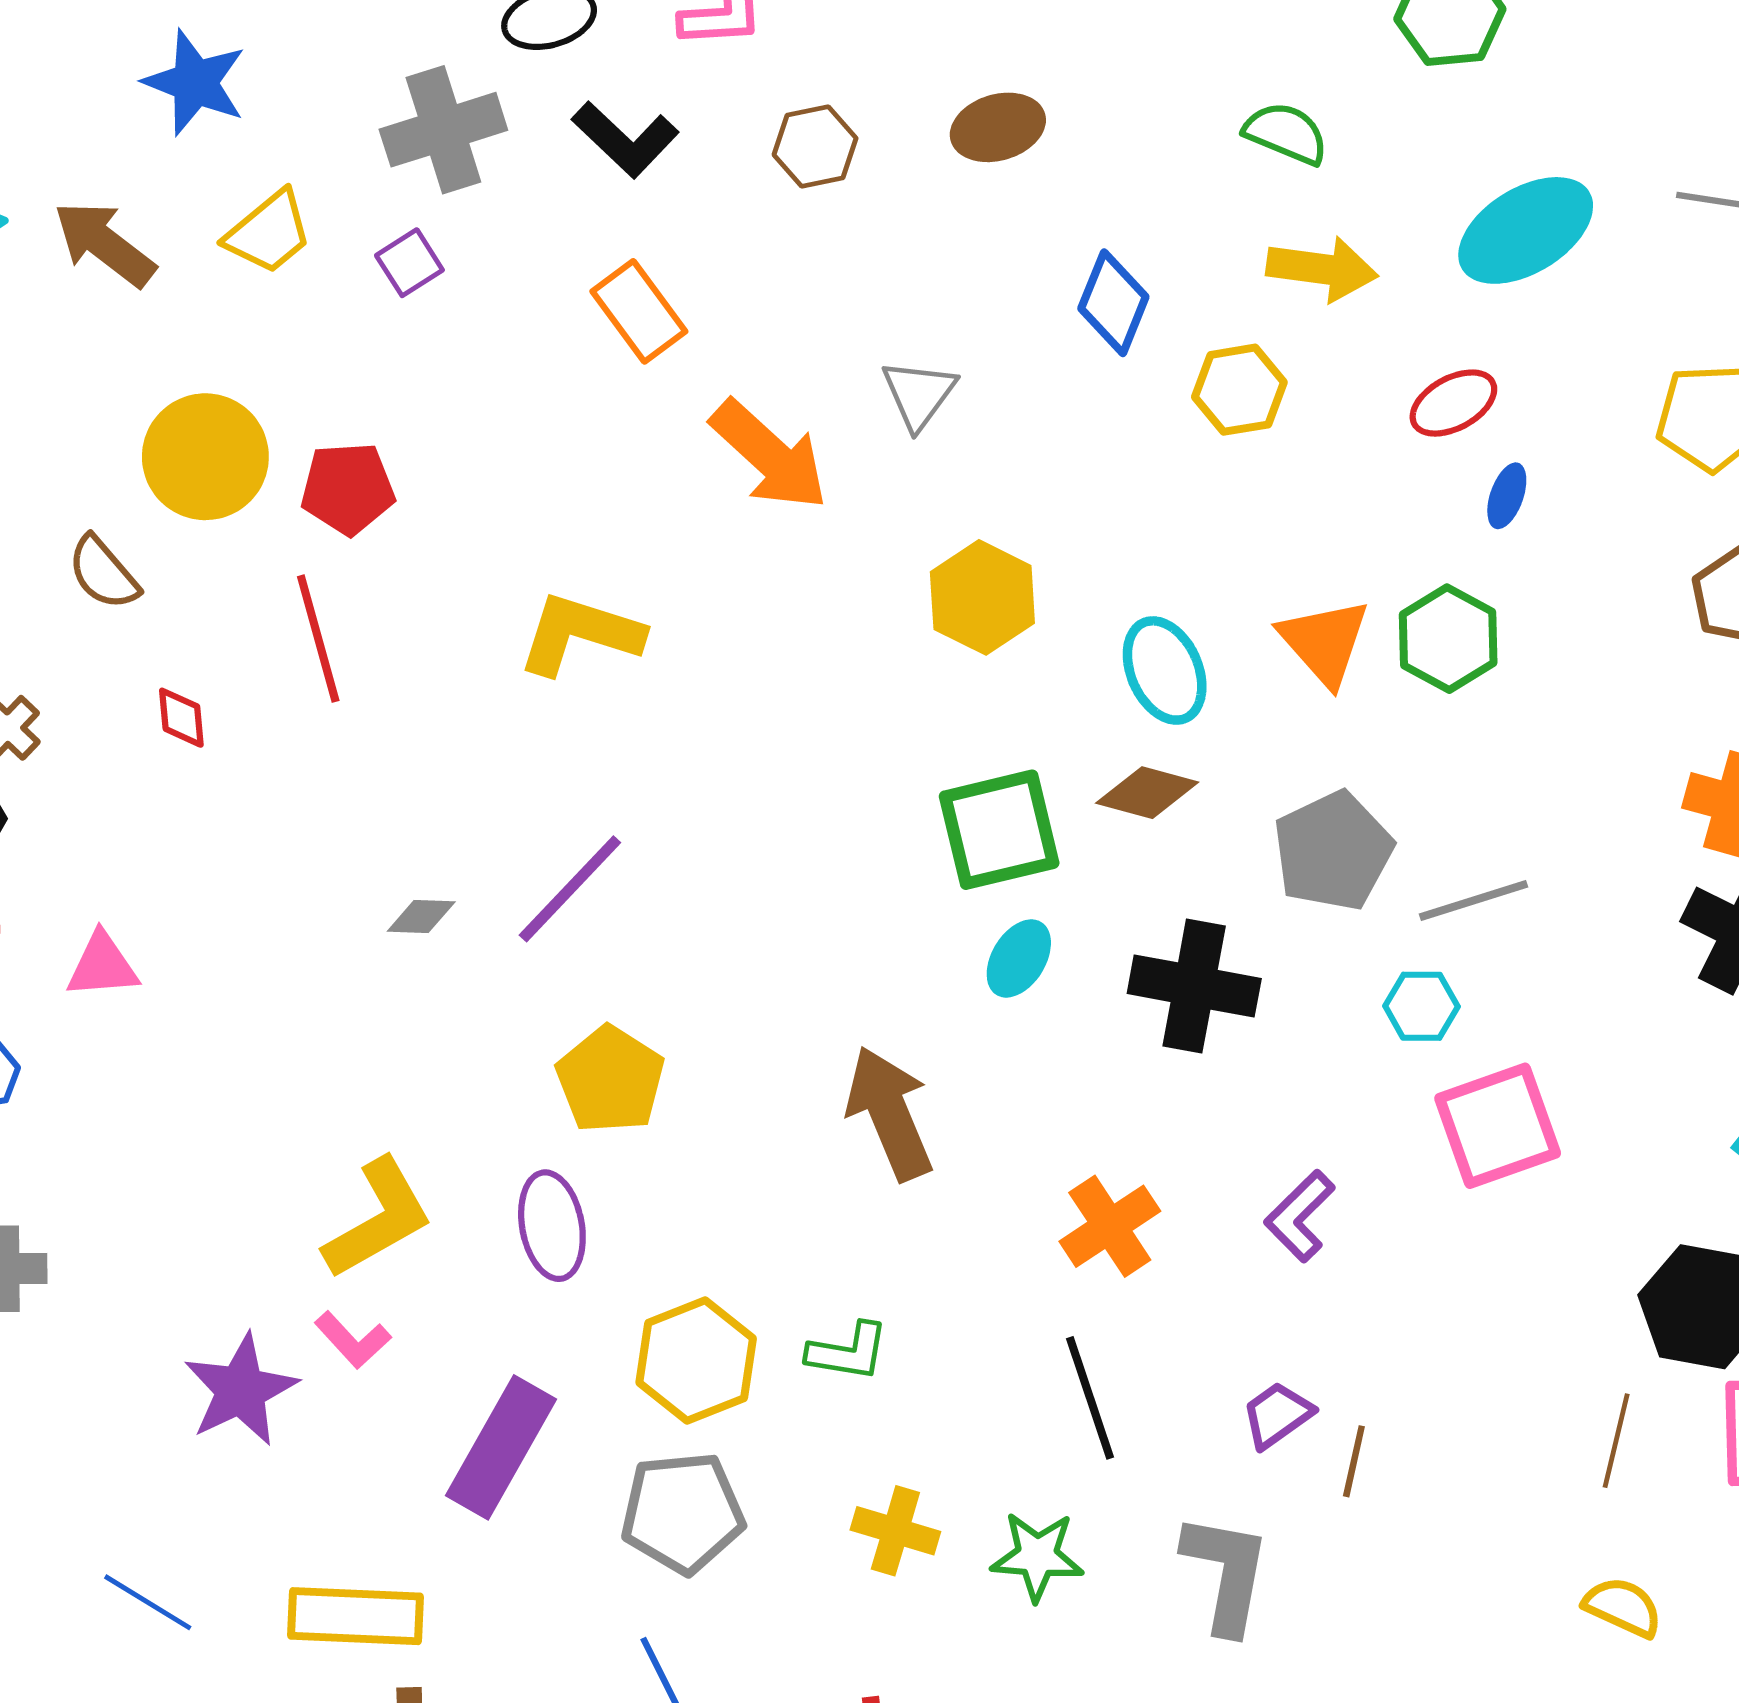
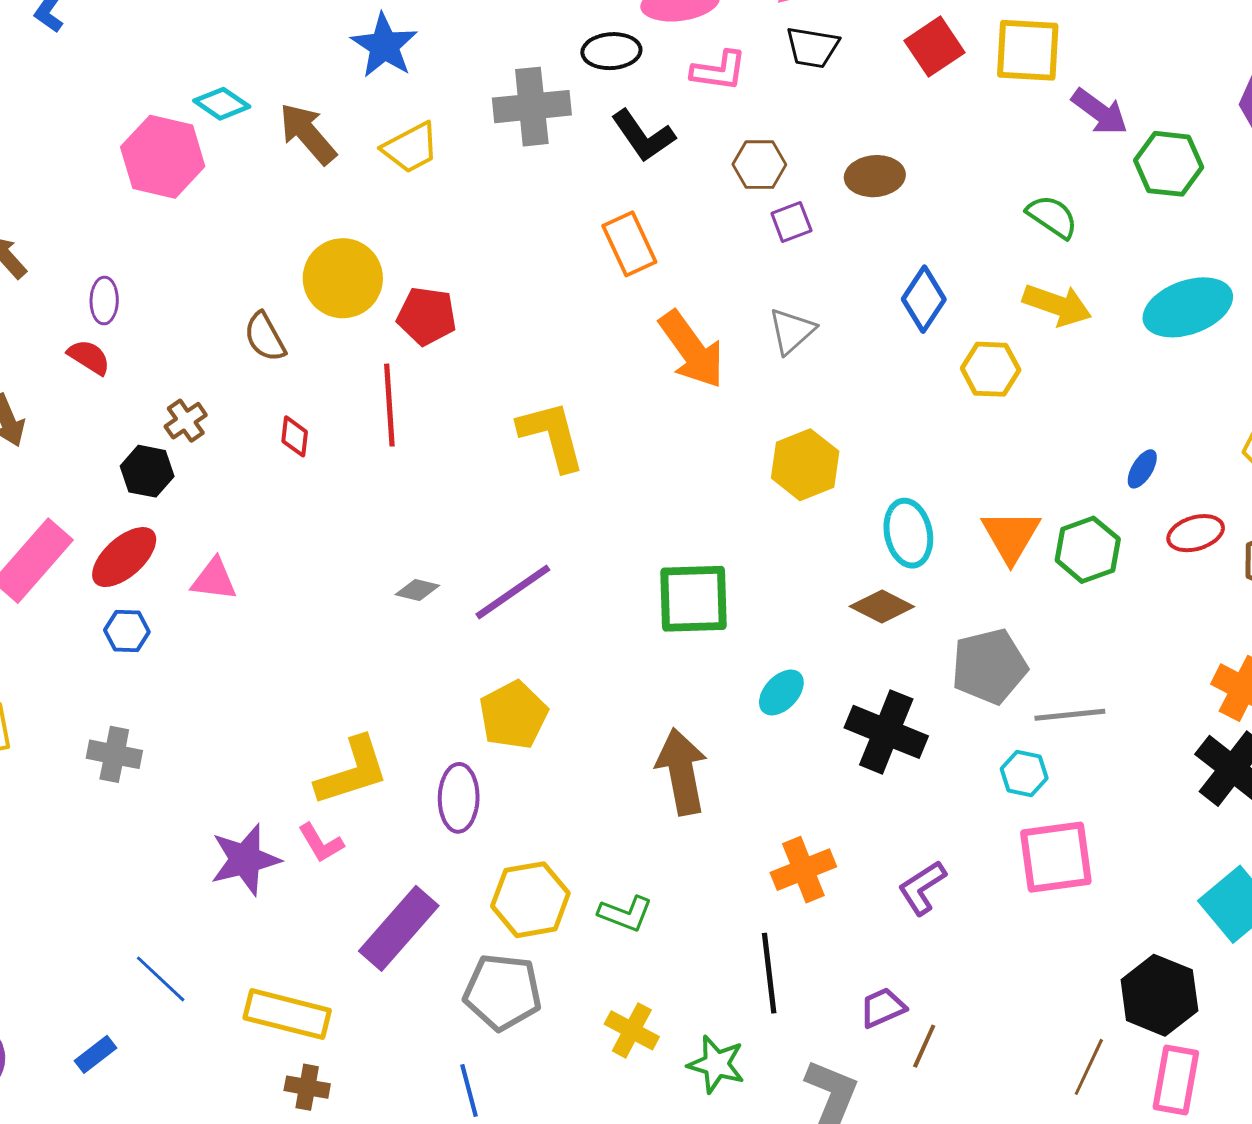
purple square: (409, 263) -> (791, 222), moved
red ellipse: (1453, 403) -> (1196, 533), moved
yellow L-shape: (580, 634) -> (552, 436), turned 46
green square: (999, 830) -> (693, 599), moved

